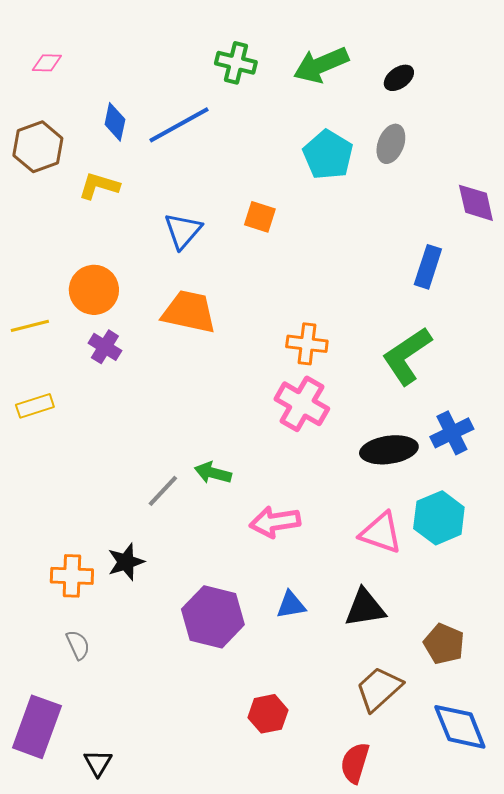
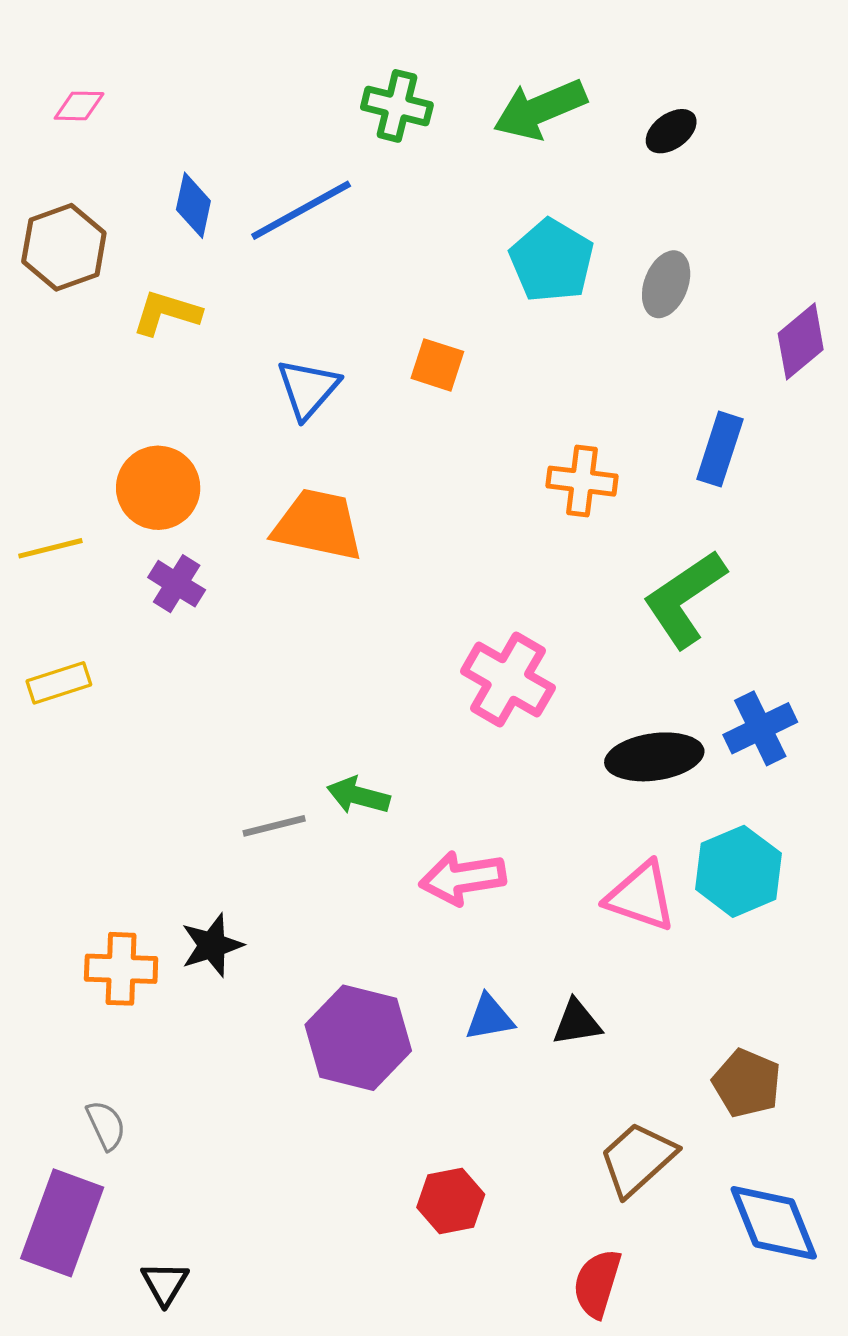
gray ellipse: (391, 144) -> (666, 284), moved
purple diamond: (476, 203) -> (801, 341), turned 63
orange cross: (307, 344) -> (582, 481), moved
gray line: (163, 491) -> (274, 826), turned 33
black triangle: (365, 608) -> (577, 1023), moved, size x0.7
gray semicircle: (78, 645) -> (106, 1125), moved

